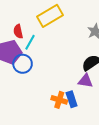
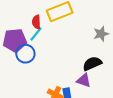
red semicircle: (18, 31) -> (36, 22), moved

